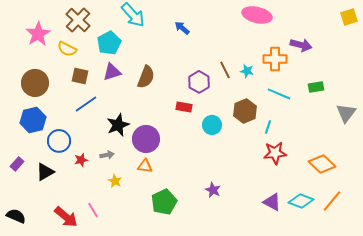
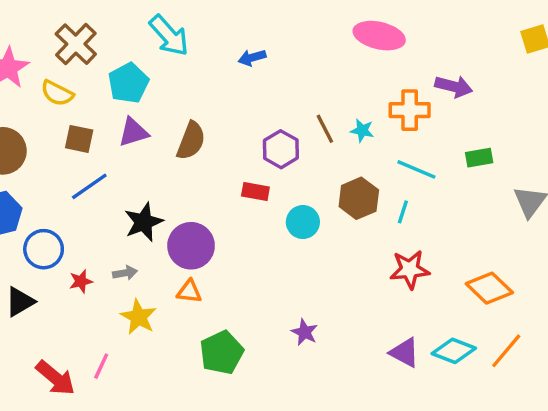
blue arrow: (182, 28) -> (252, 58), turned -56
cyan line: (268, 127) -> (403, 212), moved
yellow star: (115, 181) -> (138, 317), size x1.5
pink line: (93, 210) -> (101, 366), turned 56

